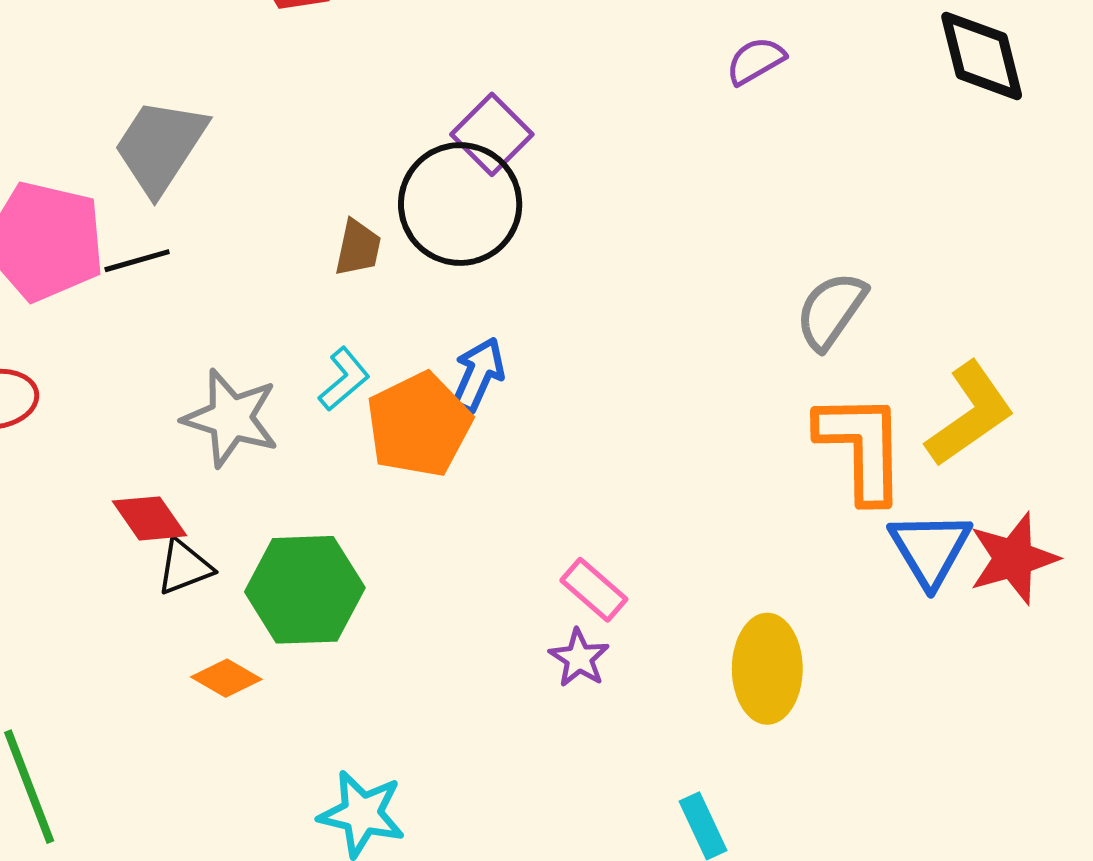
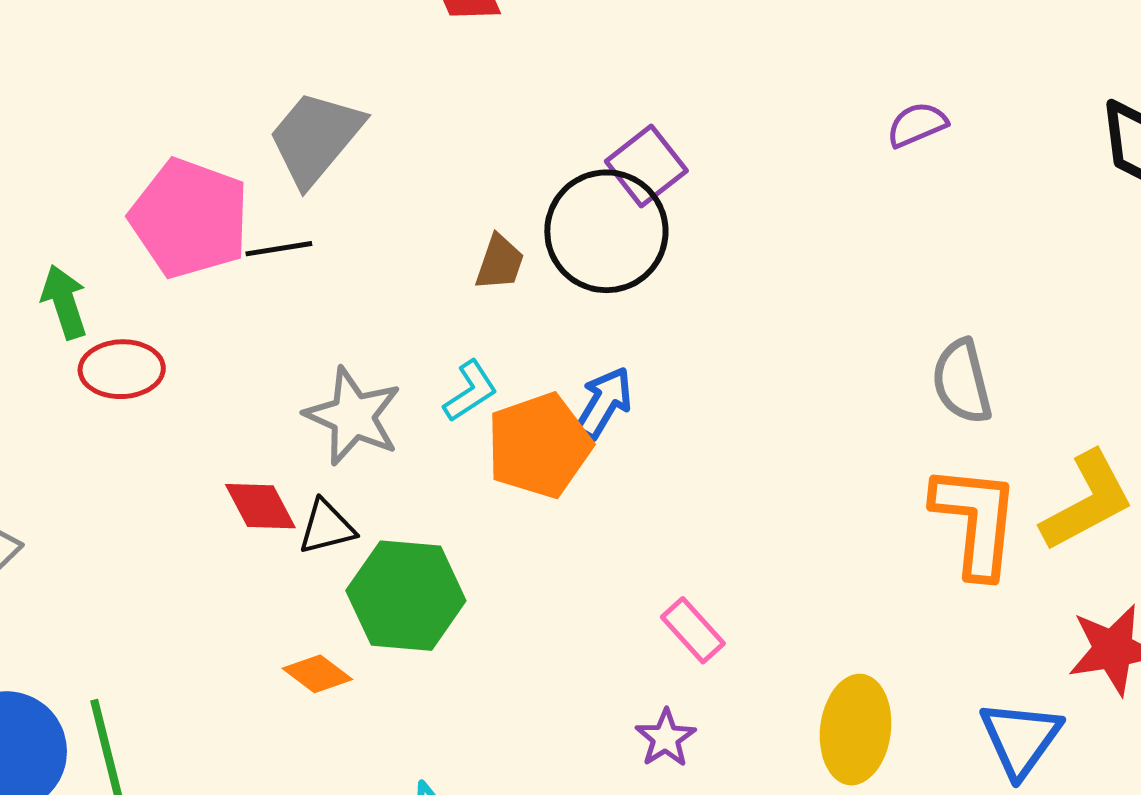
gray semicircle: (831, 311) -> (962, 382), turned -56
blue triangle: (930, 549) -> (1020, 739), moved
black triangle: (184, 567) -> (327, 527), moved
purple star: (579, 658) -> (666, 738), moved

